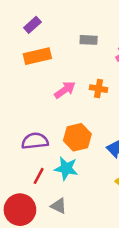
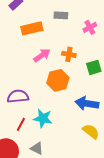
orange rectangle: (37, 56) -> (32, 28), moved
orange hexagon: (77, 137) -> (58, 80), moved

